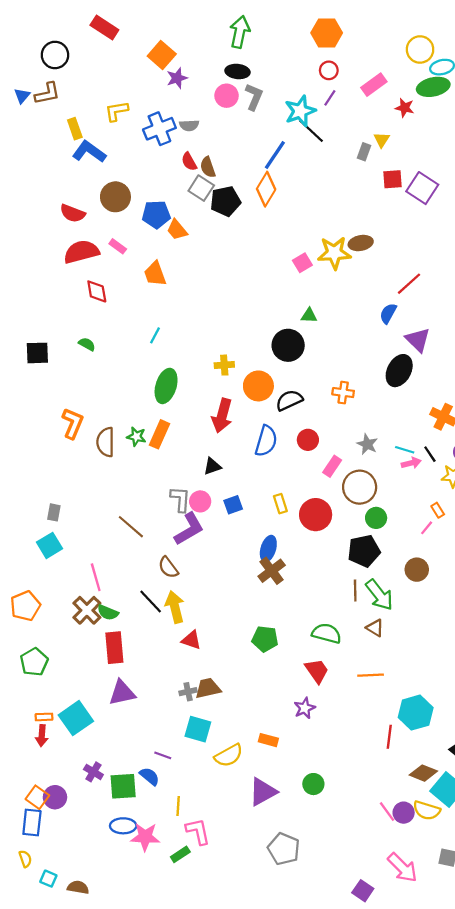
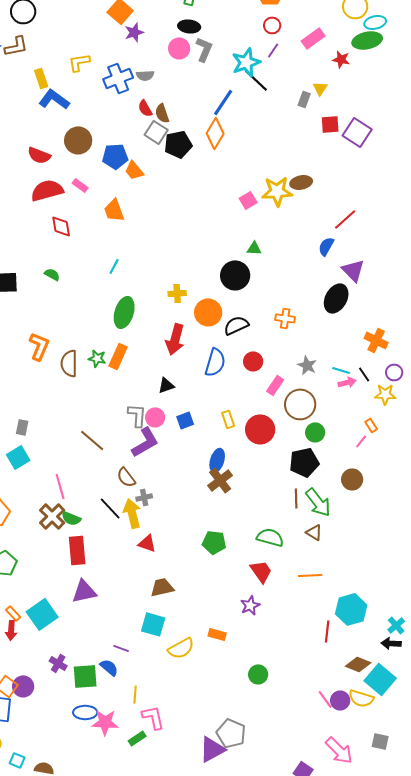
gray cross: (188, 692) -> (144, 497), moved
orange rectangle: (44, 717) -> (13, 613), turned 49
purple triangle: (263, 792) -> (212, 749), moved

